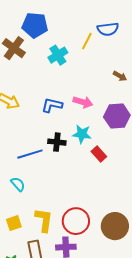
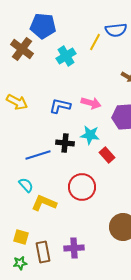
yellow L-shape: (44, 220) -> (44, 203), moved, turned -75
red circle: (76, 221) -> (82, 187), moved
yellow square: (14, 223) -> (21, 237), moved, turned 35

